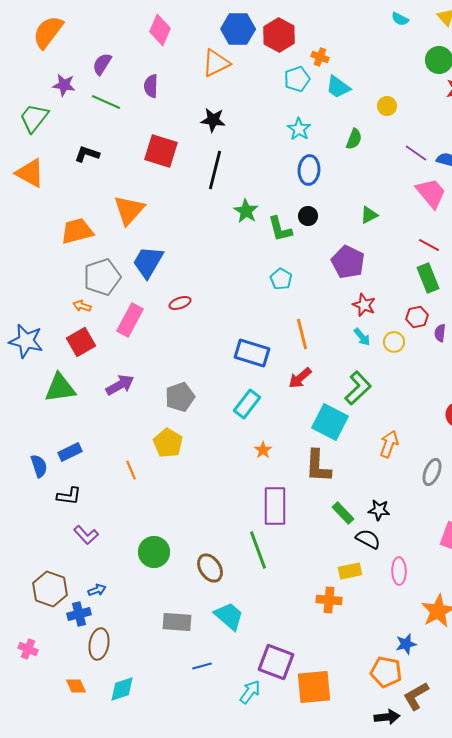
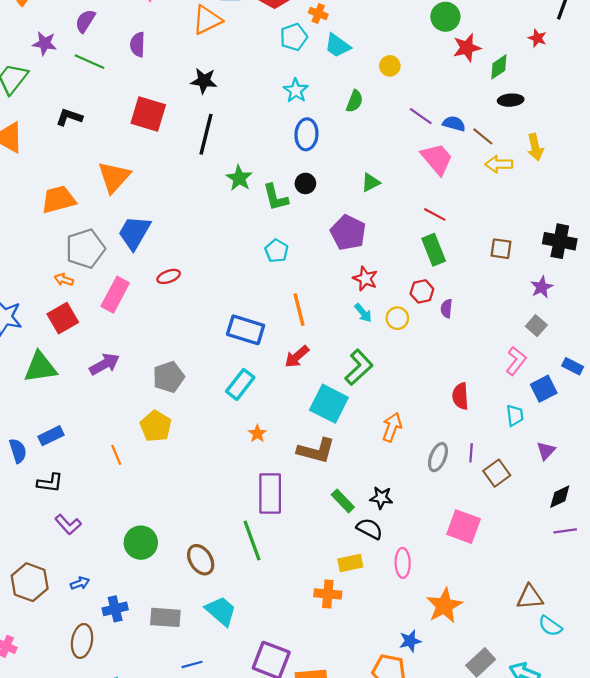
brown L-shape: (318, 466) -> (316, 451), turned -78
blue cross: (79, 614) -> (115, 609), moved

